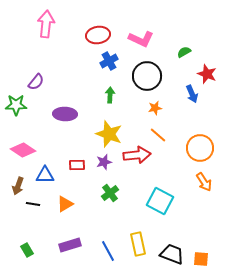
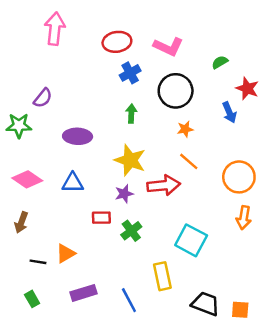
red rectangle: (77, 165) -> (101, 218), moved
blue triangle: (45, 175) -> (73, 183), moved
orange arrow: (204, 182) -> (244, 218), turned 42
black line: (33, 204) -> (38, 262), moved
orange triangle: (65, 204) -> (66, 253), moved
yellow rectangle: (138, 244) -> (162, 276), moved

